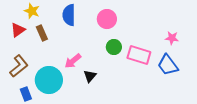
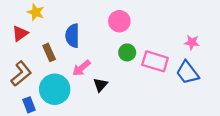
blue semicircle: (69, 15) -> (73, 36), moved
brown rectangle: (42, 33) -> (49, 52), moved

